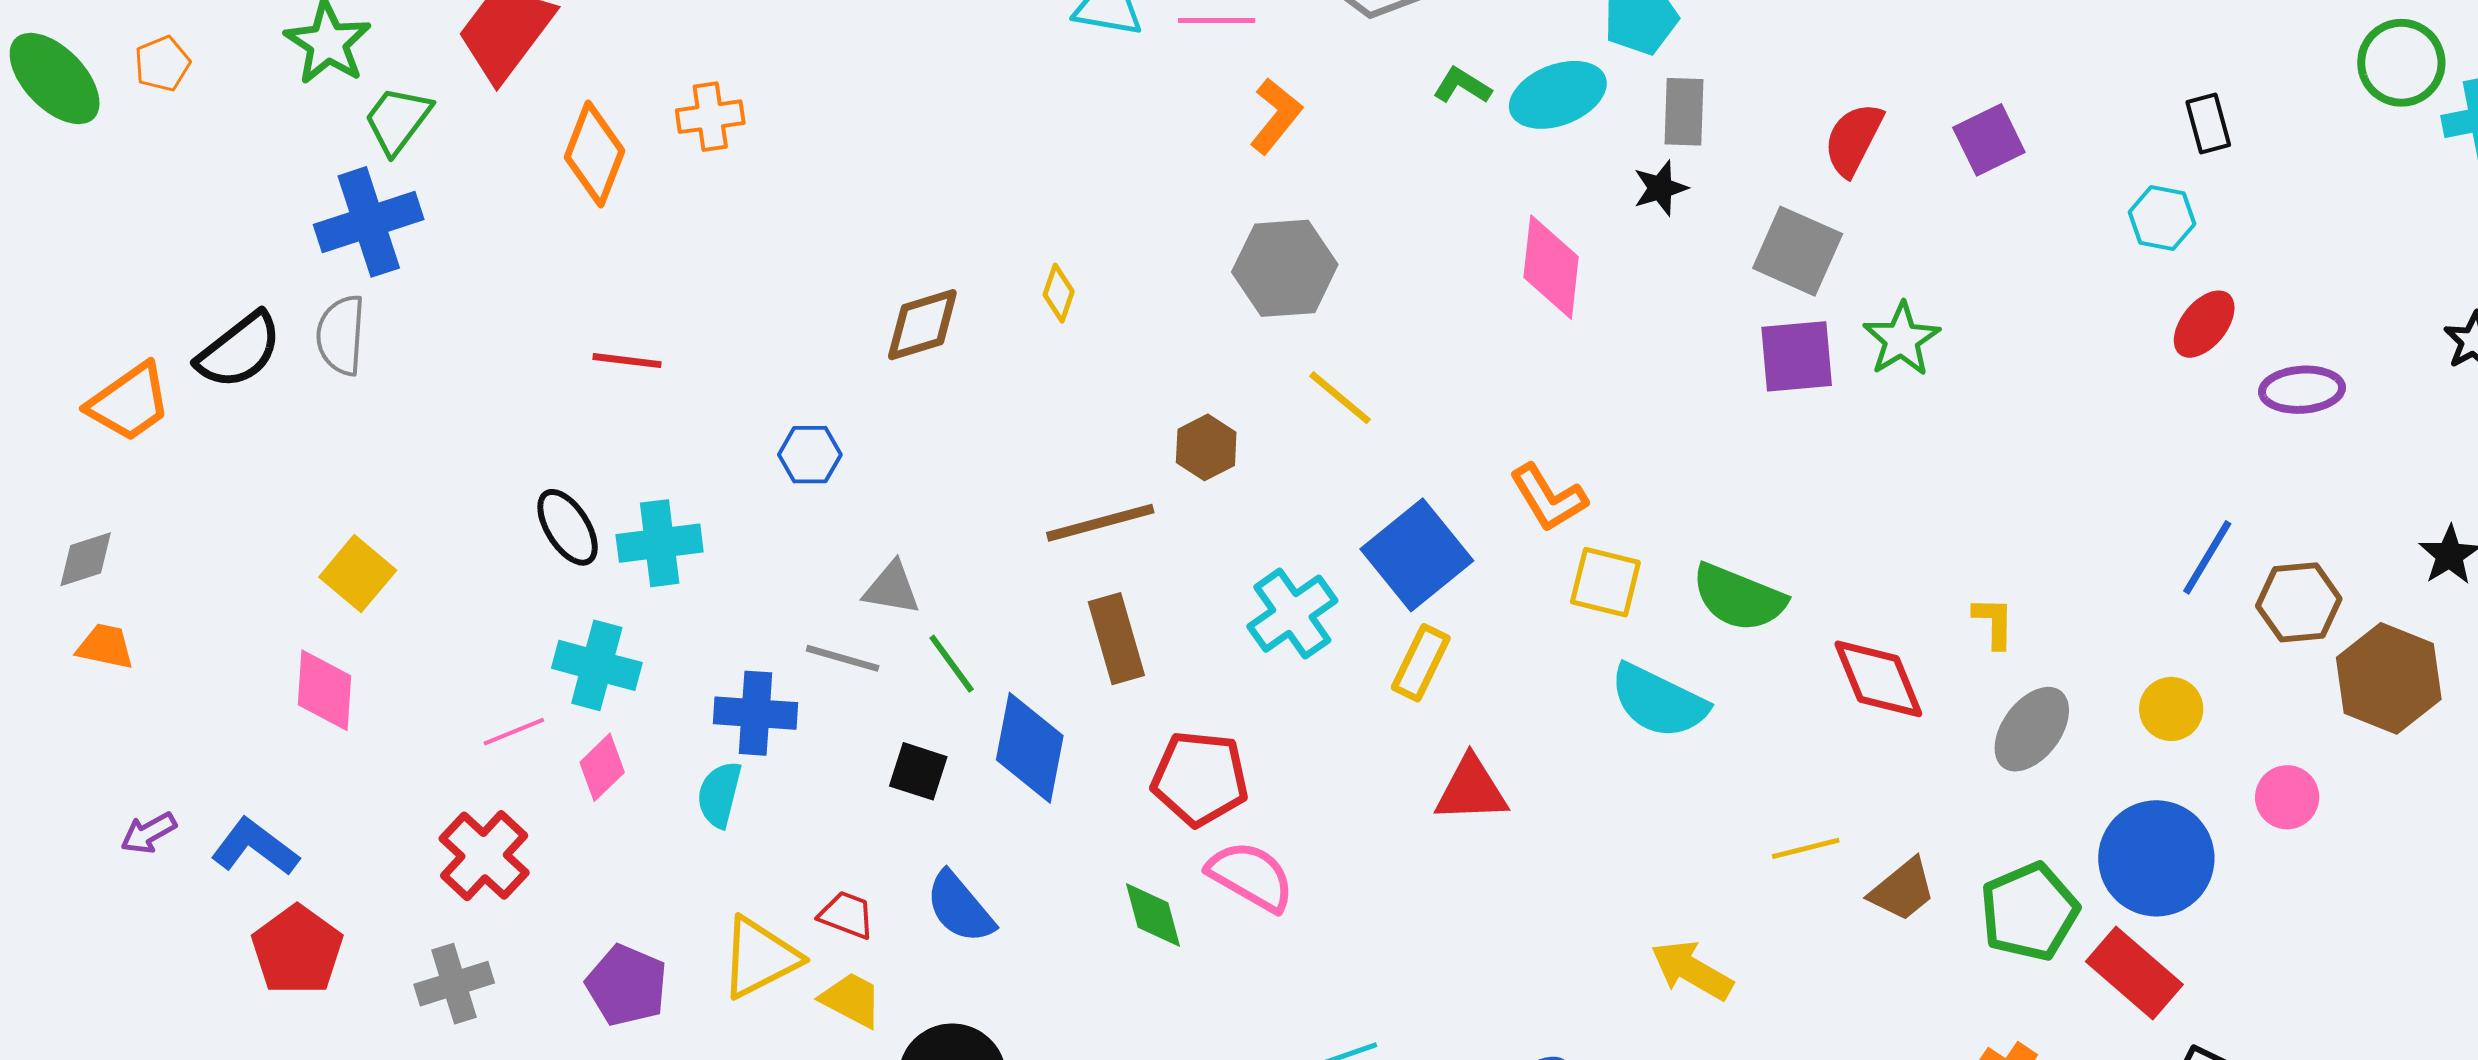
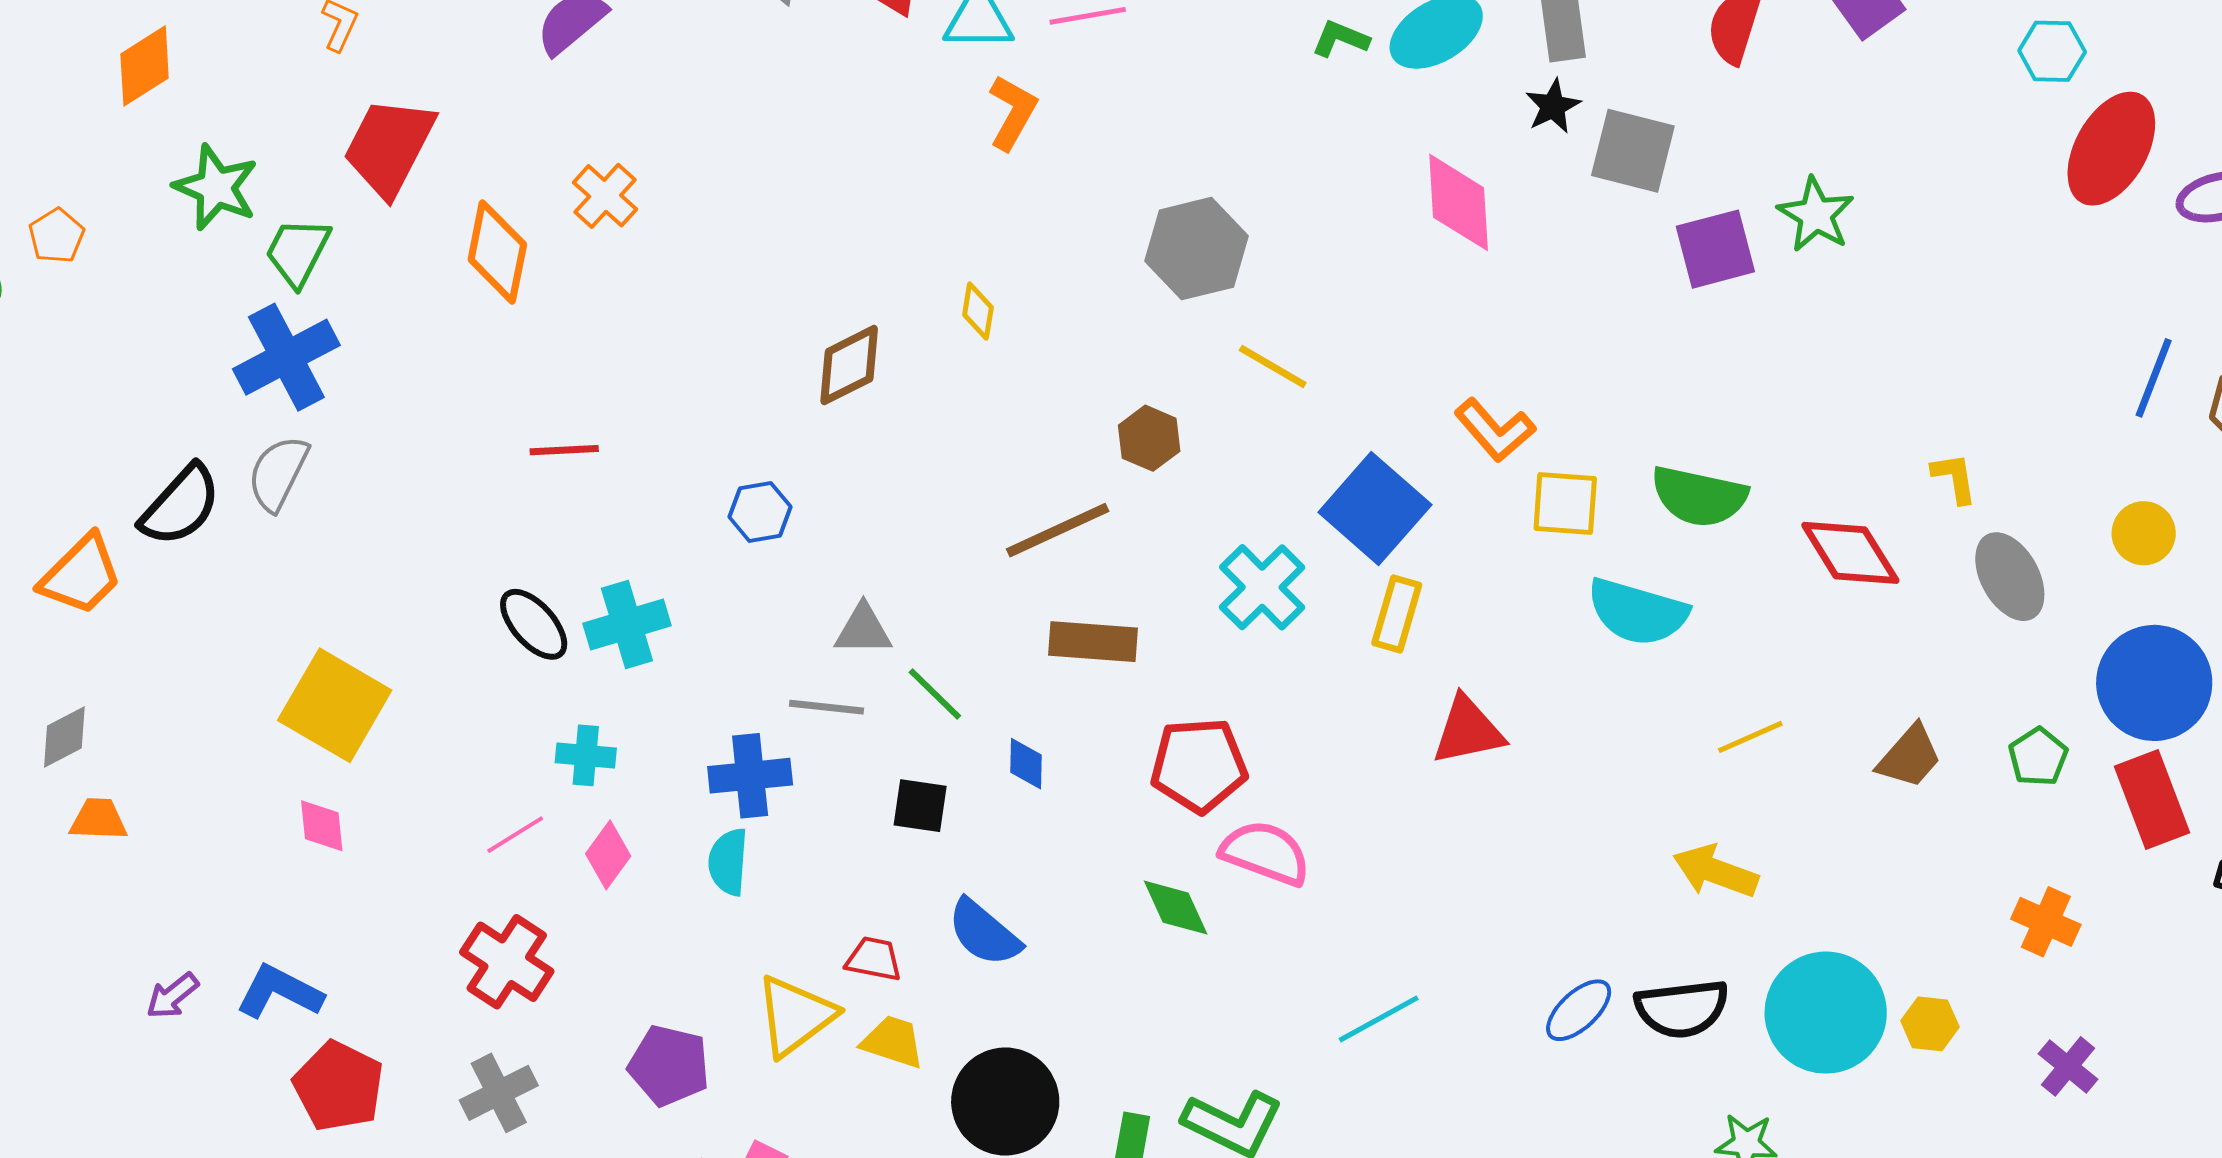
orange L-shape: (1276, 116) -> (1012, 112), moved
orange cross: (710, 117) -> (605, 196), turned -30
gray square: (1798, 251) -> (1633, 151), moved
red ellipse: (2204, 324) -> (2111, 149), size x1.6
gray semicircle: (341, 335) -> (278, 473), turned 32
yellow square: (358, 574) -> (335, 705), size x1.5
brown rectangle: (1116, 639) -> (1093, 642), turned -60
cyan cross: (597, 665) -> (586, 755), size x0.7
pink diamond: (325, 690) -> (322, 826), size x0.7
gray ellipse: (2032, 729) -> (2010, 577), turned -56
blue diamond: (1030, 748) -> (1026, 764), size x0.5
yellow line: (1806, 848) -> (1750, 737), moved
green pentagon: (2029, 912) -> (2038, 757), size x0.6
red rectangle: (2134, 973) -> (2152, 800), turned 38

